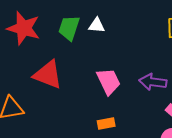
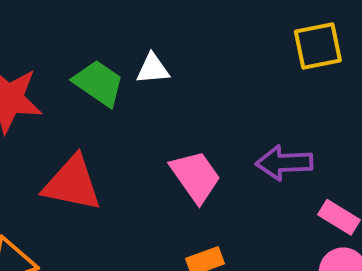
green trapezoid: (69, 28) -> (99, 83), turned 116

